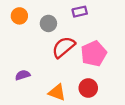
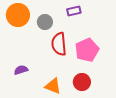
orange circle: (19, 16) -> (18, 15), size x1.5
red semicircle: (64, 47) -> (59, 44), turned -55

